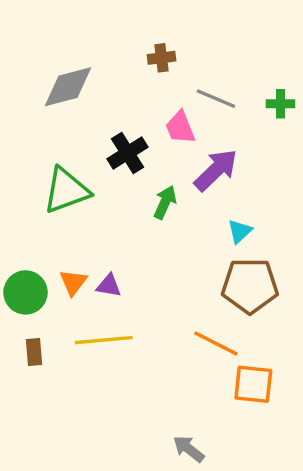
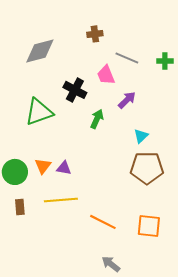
black cross: (128, 153) -> (75, 90), turned -30
purple arrow: (216, 170) -> (127, 100), size x0.7
orange line: (216, 343) -> (103, 222), moved

